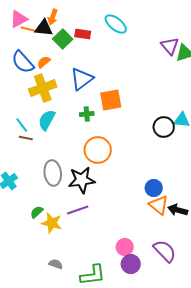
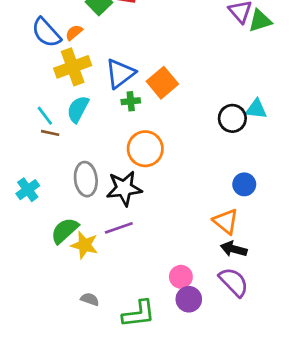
blue triangle: (82, 79) -> (120, 73), moved
orange square: (111, 100) -> (162, 83), turned -30
blue circle: (154, 188) -> (244, 184), moved
black arrow: (178, 210) -> (234, 249), moved
green semicircle: (37, 212) -> (65, 231), size x1.6

